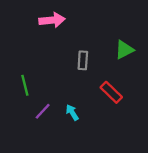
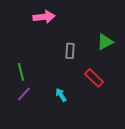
purple line: (43, 111) -> (24, 94), moved

